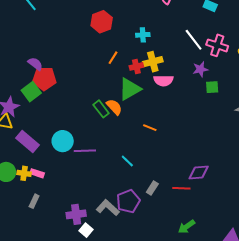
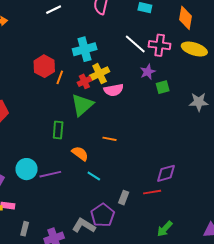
red hexagon: (102, 22) -> (44, 66), moved
cyan cross: (143, 35) -> (85, 49), size x1.6
orange semicircle: (114, 107) -> (80, 153), moved
green rectangle: (101, 109) -> (58, 130), turned 54
gray rectangle: (34, 201) -> (25, 229), moved

